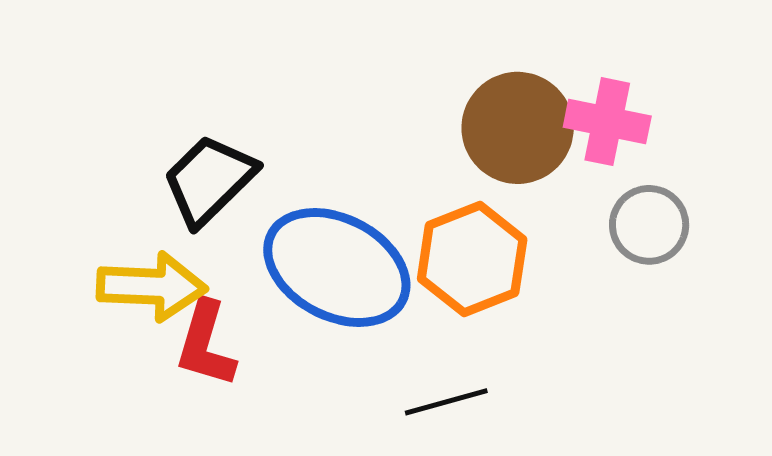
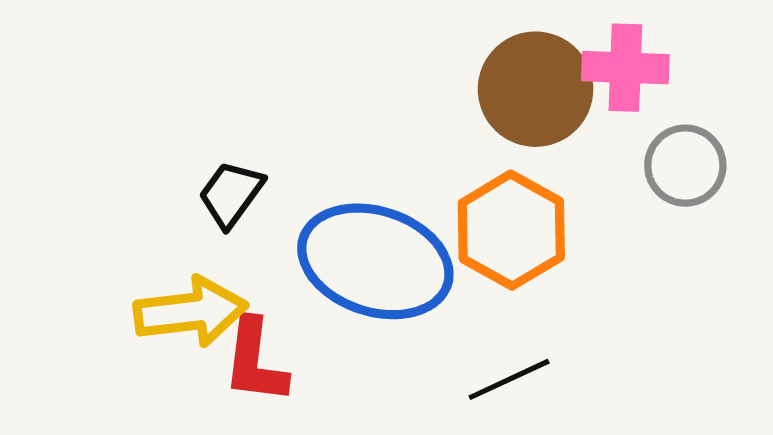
black trapezoid: (209, 180) -> (231, 194), size x0.7

